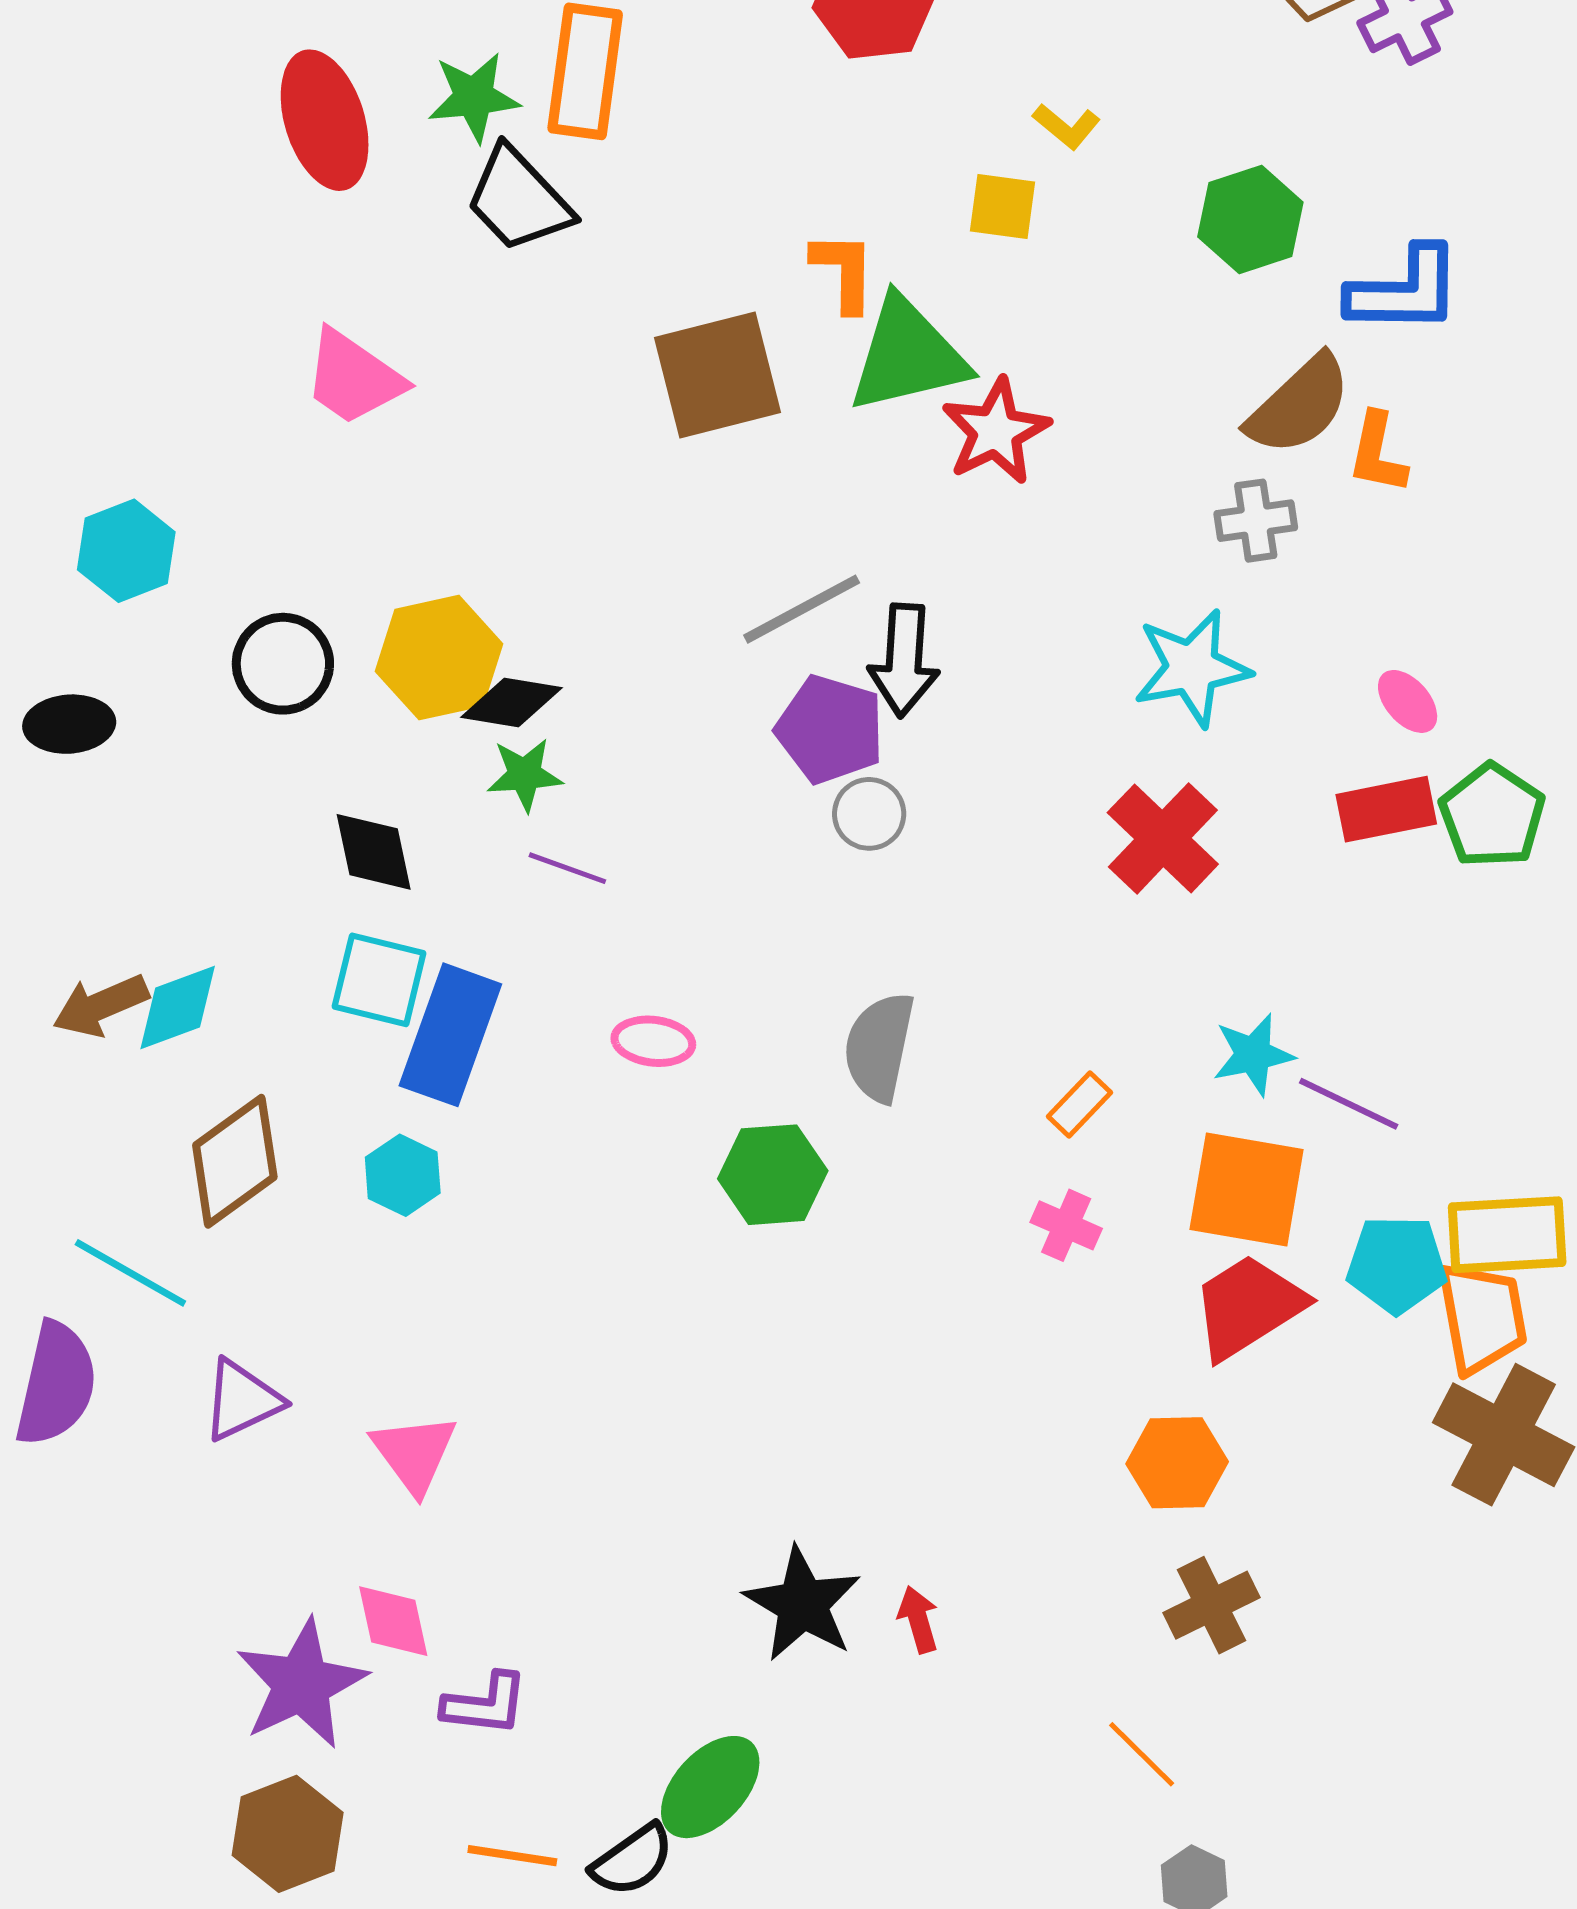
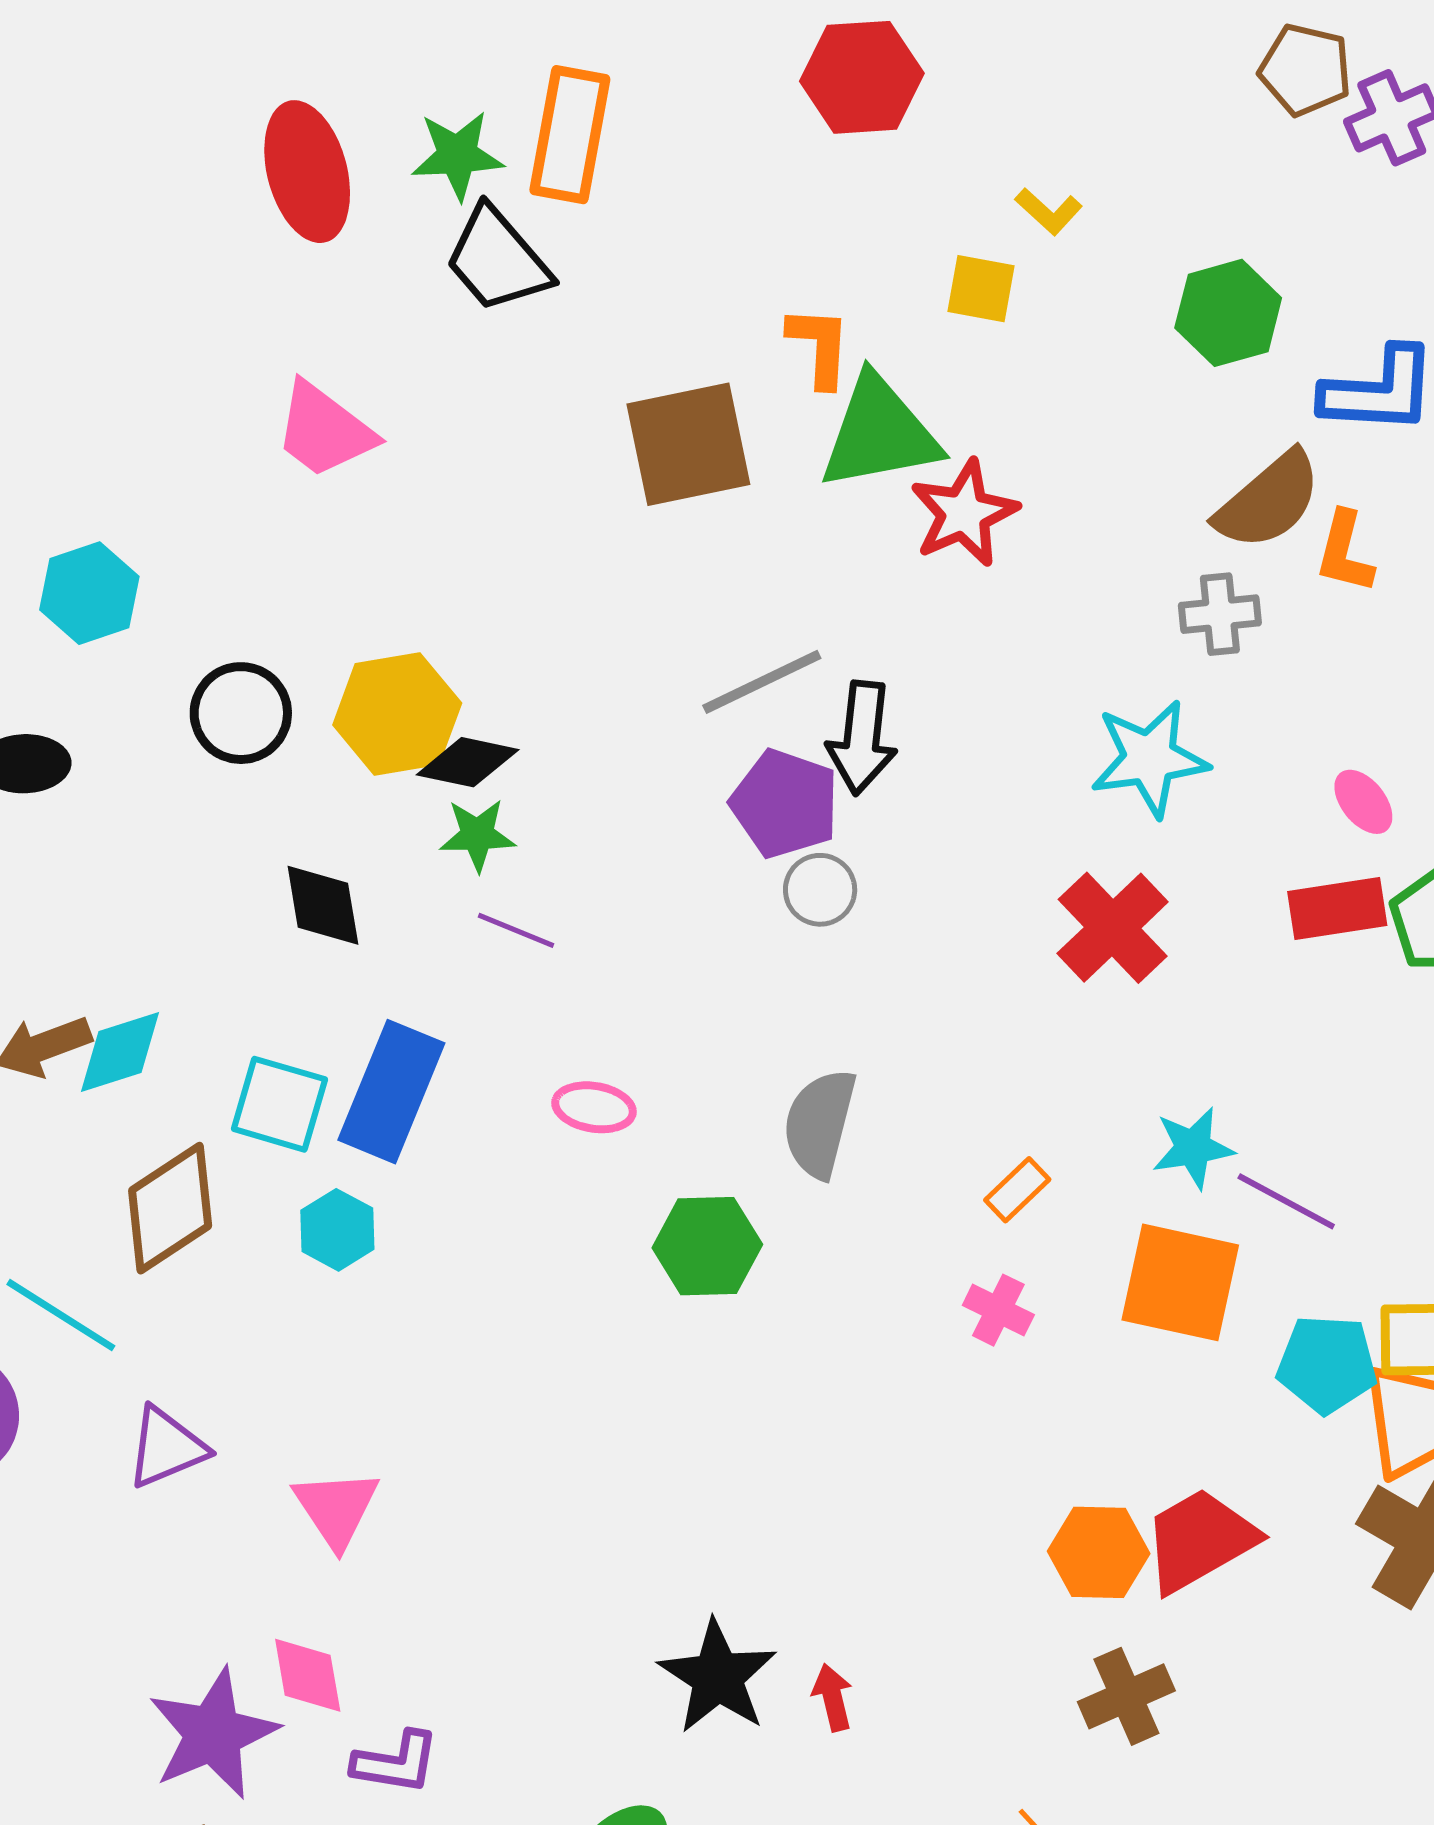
cyan square: (379, 980) -> (279, 1104), moved
red trapezoid: (1248, 1307) -> (1200, 1540), moved

